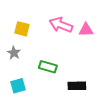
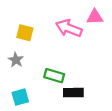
pink triangle: (86, 30) -> (95, 17), moved
black rectangle: (77, 86) -> (73, 93), moved

